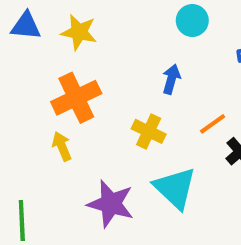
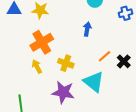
orange line: (213, 124) -> (104, 56), moved
yellow cross: (149, 131) -> (66, 63), moved

